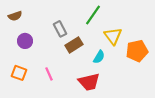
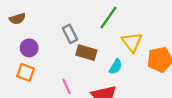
brown rectangle: (74, 45) -> (86, 53), turned 48
orange square: (19, 73) -> (26, 72), moved
pink line: (49, 74) -> (67, 86), moved

